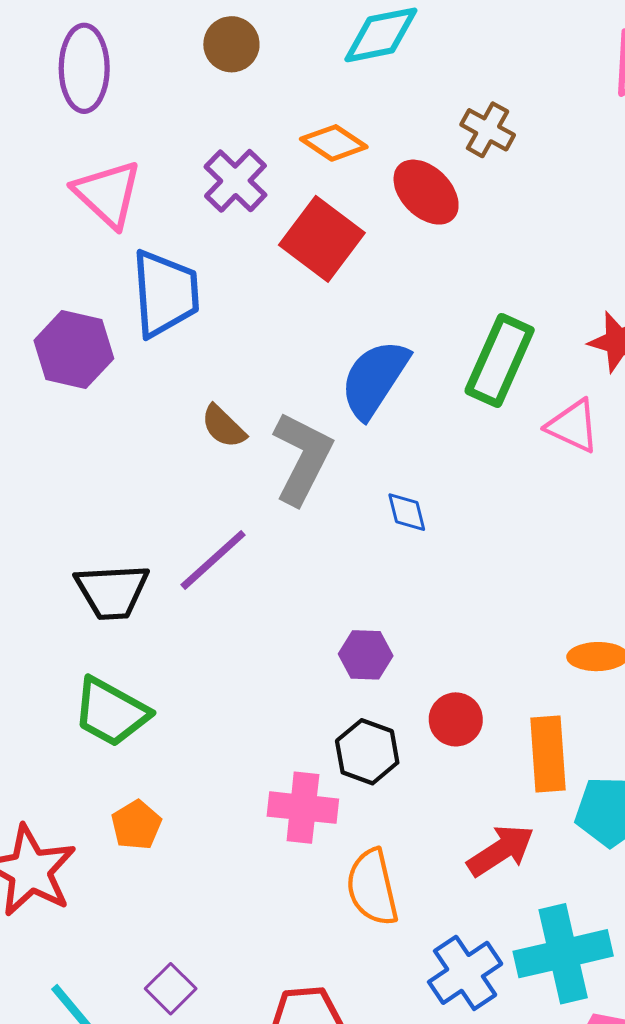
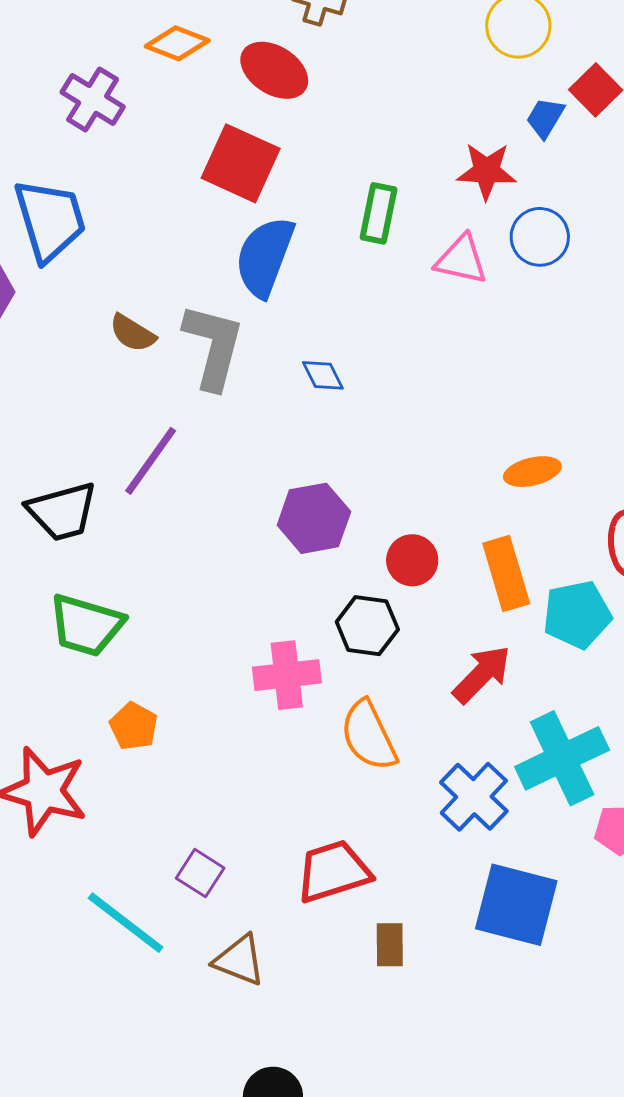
red square: (322, 239) -> (241, 163), moved
green rectangle: (500, 361) -> (379, 213), size x0.7
purple hexagon: (366, 655) -> (314, 518), size x1.4
black hexagon: (367, 752) -> (367, 626), moved

